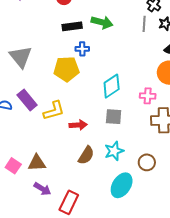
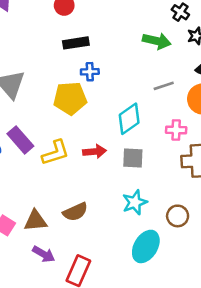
green arrow: (102, 22) -> (157, 41), moved
gray line: (144, 24) -> (164, 86), moved, turned 70
red arrow: (78, 125) -> (95, 151), moved
brown semicircle: (86, 155) -> (75, 212), moved, turned 36

